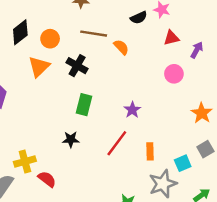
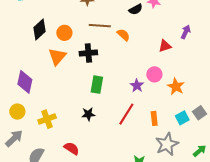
red triangle: (171, 38) -> (165, 46), moved
black cross: (77, 66) -> (88, 53), turned -30
pink circle: (174, 74) -> (154, 74), moved
orange star: (202, 113) -> (176, 87), moved
yellow cross: (25, 161) -> (47, 119), moved
cyan square: (183, 163) -> (182, 118), moved

